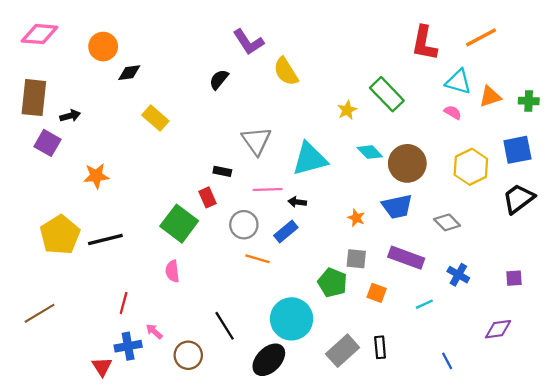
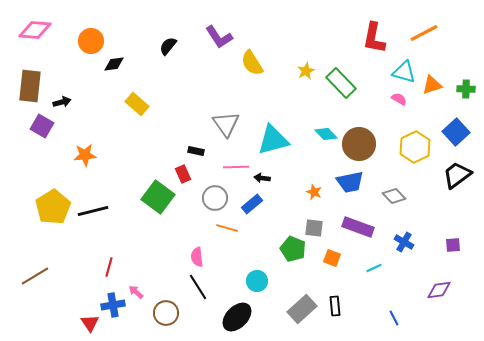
black semicircle: (219, 79) -> (168, 46), moved
yellow star: (347, 110) -> (306, 71), moved
blue square: (517, 150) -> (456, 132), turned -32
pink semicircle: (172, 271) -> (197, 257), moved
cyan circle: (292, 319) -> (257, 281), size x0.6

